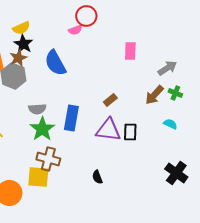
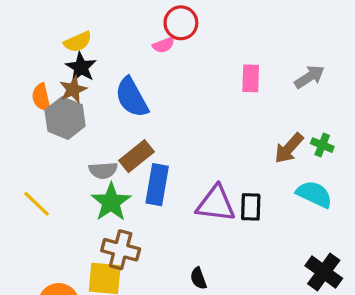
gray arrow: (167, 68) -> (309, 77), moved
brown rectangle: (110, 100) -> (136, 156), moved, size x1.5
cyan semicircle: (170, 124) -> (314, 194), size x1.6

